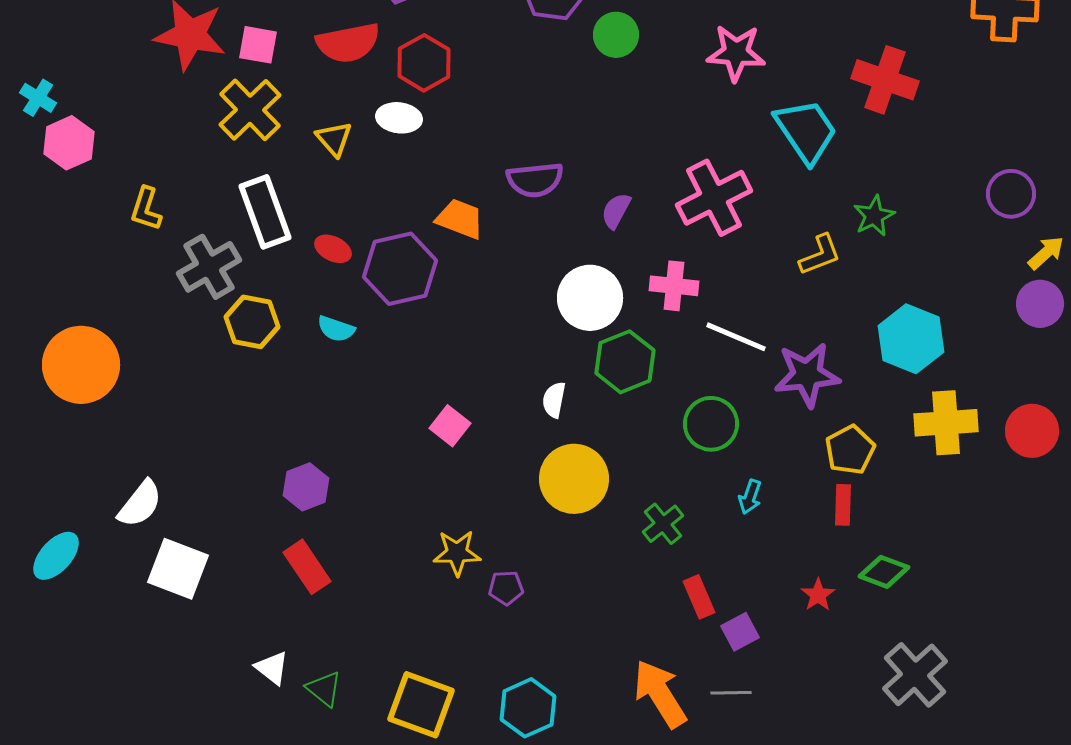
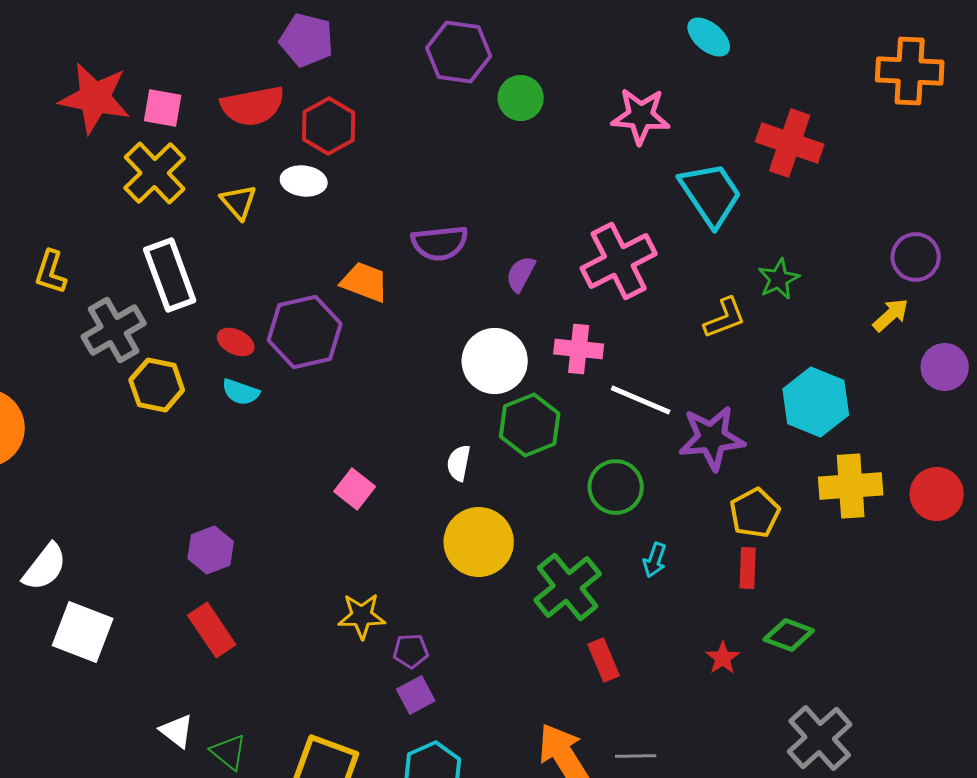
red ellipse: (333, 249) -> (236, 342), moved
yellow arrow: (1046, 253) -> (891, 315), moved
green cross: (663, 524) -> (568, 587), size x1.6
purple square: (740, 632) -> (416, 695), moved

